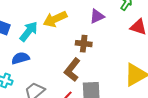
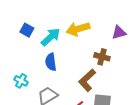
blue semicircle: (20, 58) -> (51, 62), moved, turned -90

